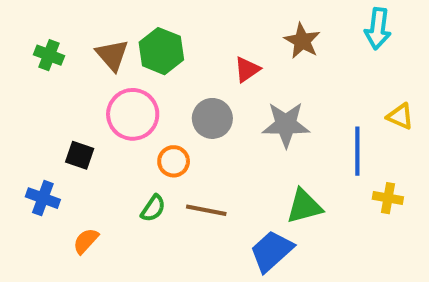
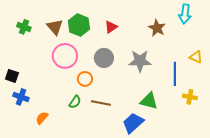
brown star: (302, 41) -> (157, 28), moved
red triangle: (247, 69) -> (111, 27), moved
black square: (80, 155) -> (12, 76), moved
green triangle: (304, 206) -> (149, 101), turned 30

